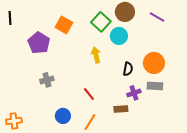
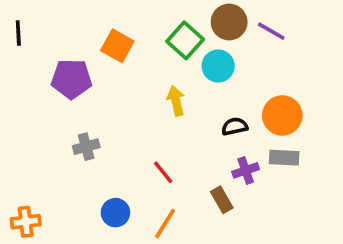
purple line: (157, 17) -> (271, 31), moved
purple pentagon: (39, 43) -> (71, 79), turned -30
black semicircle: (128, 69) -> (235, 126), turned -112
brown rectangle: (121, 109) -> (222, 200), turned 64

